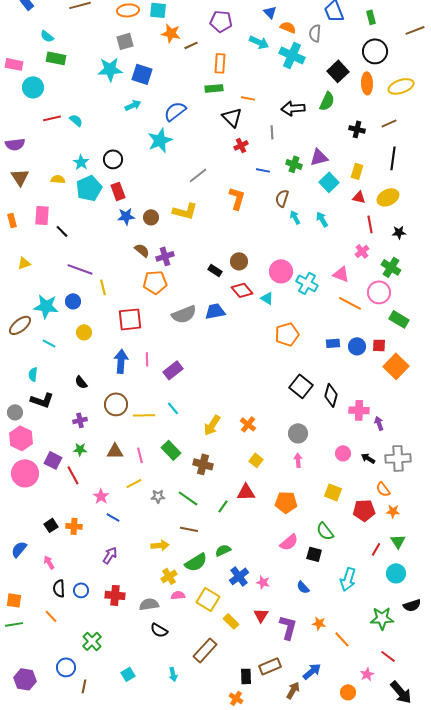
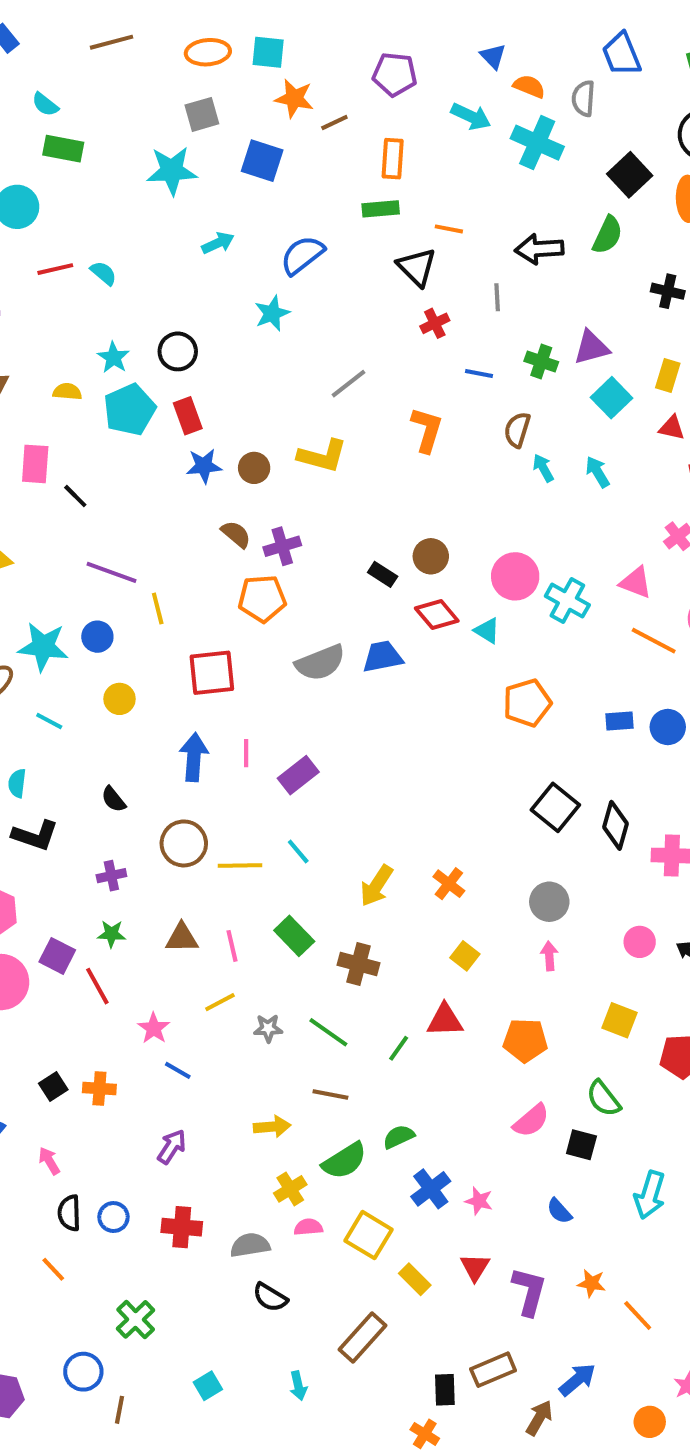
blue square: (142, 74) -> (262, 161), moved
cyan star: (160, 140) -> (272, 313), size x0.7

